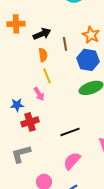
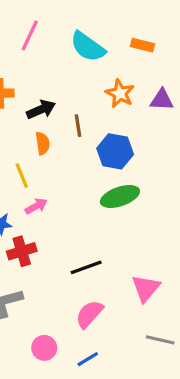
orange star: (91, 35) -> (120, 93), moved
yellow line: (47, 76) -> (22, 176), moved
pink arrow: (39, 94) -> (36, 206), turned -88

